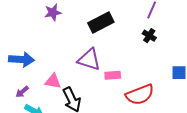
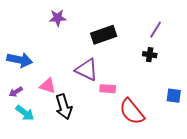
black cross: (149, 36) -> (150, 55), turned -32
red semicircle: (140, 95) -> (132, 112), turned 64

